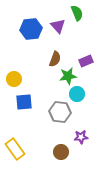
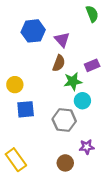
green semicircle: (77, 13) -> (92, 14), moved
purple triangle: (58, 26) -> (62, 40), moved

